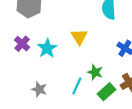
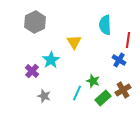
yellow triangle: (79, 37) -> (74, 42), moved
purple cross: (22, 44) -> (32, 71), moved

